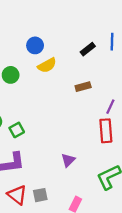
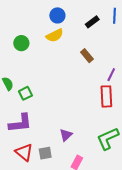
blue circle: (35, 45) -> (57, 15), moved
brown rectangle: (83, 87) -> (87, 56), turned 64
purple triangle: (68, 160) -> (66, 135), moved

